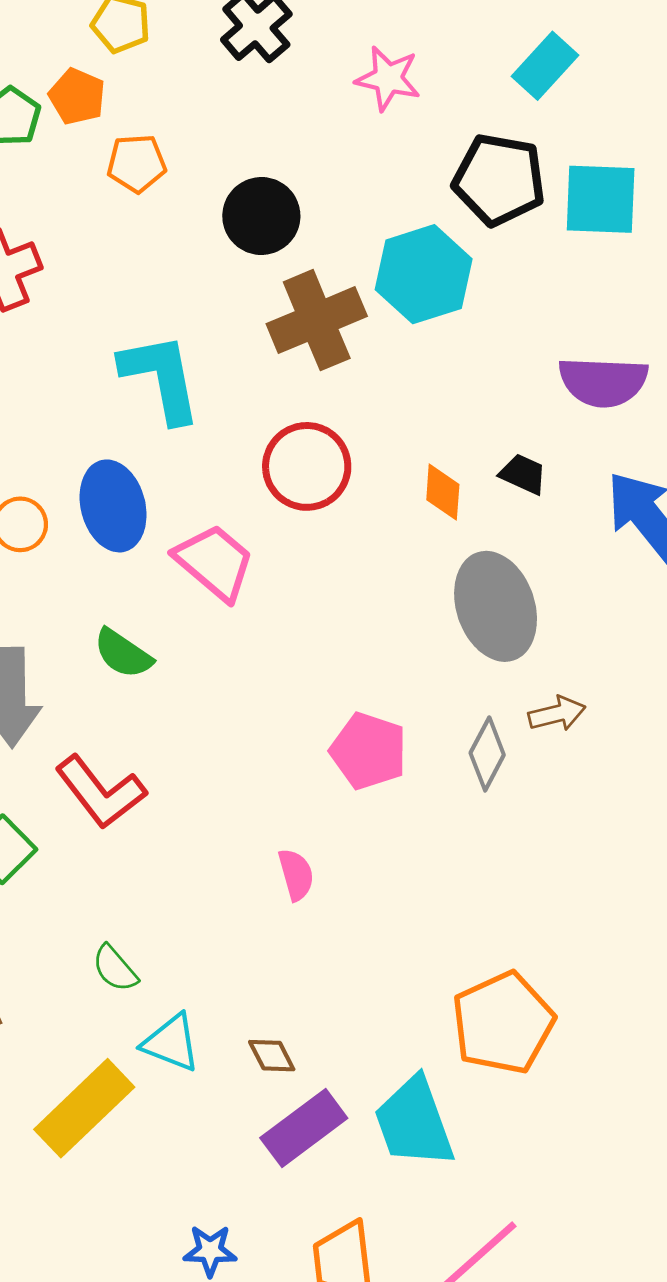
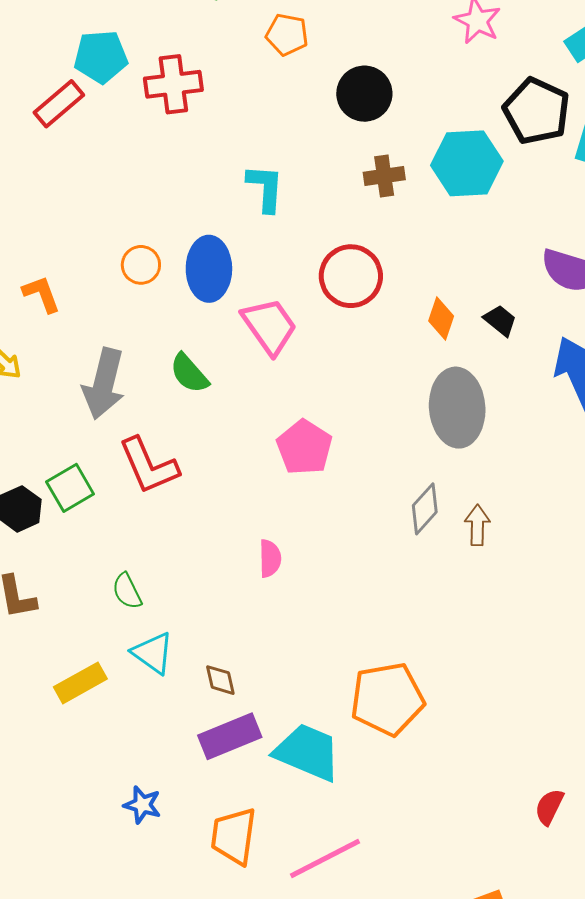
brown cross: (317, 320) -> (384, 176), size x0.6
cyan L-shape: (161, 378) -> (265, 188), size x0.7
brown arrow: (557, 714) -> (477, 525), moved, turned -90
pink pentagon: (369, 751) -> (304, 447), moved
yellow rectangle: (84, 1108) -> (80, 683), size x0.7
cyan trapezoid: (414, 1122) -> (308, 752), turned 118

